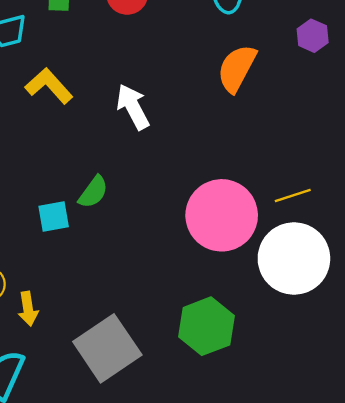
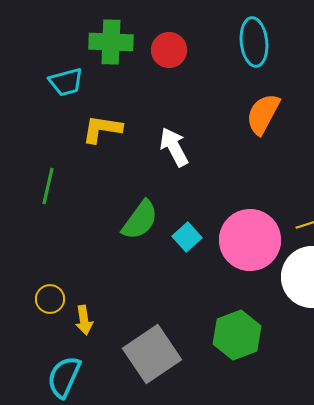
yellow L-shape: (49, 86) -> (102, 129), turned -39
green semicircle: (93, 192) -> (140, 220), size x1.4
cyan square: (54, 217) -> (187, 237), moved, turned -32

